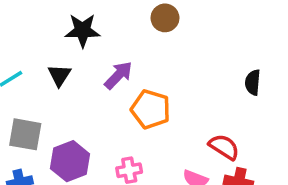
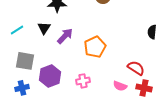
purple arrow: (118, 75) -> (65, 36), moved
orange pentagon: (151, 109) -> (95, 47), turned 30

